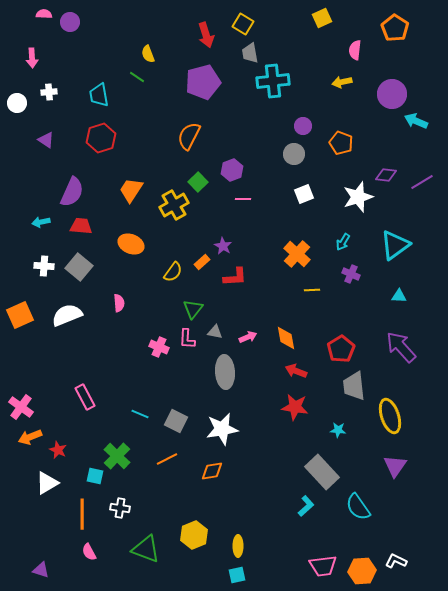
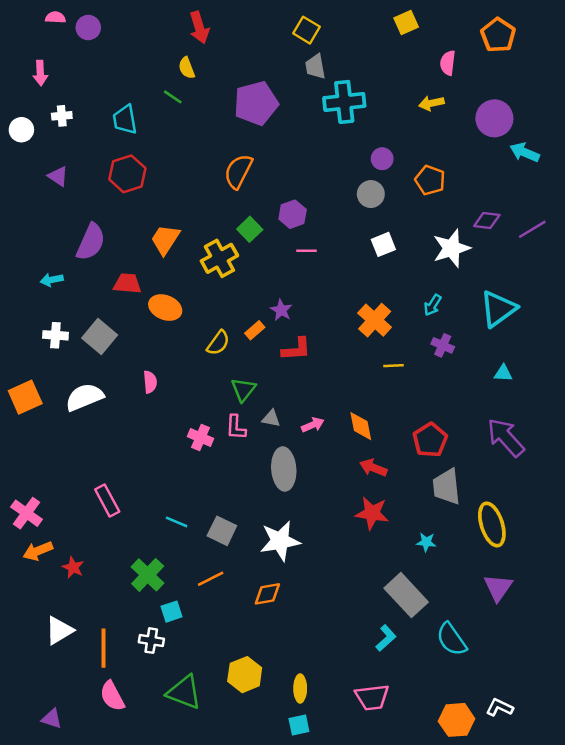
red arrow: (206, 35) -> (199, 28), moved
red trapezoid: (81, 226) -> (127, 284), moved
cyan square: (95, 476) -> (172, 612), moved, turned -30
white triangle: (47, 483) -> (59, 630), moved
pink semicircle: (89, 552) -> (112, 696), size x1.4
pink trapezoid: (323, 566) -> (372, 697), moved

